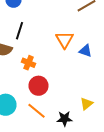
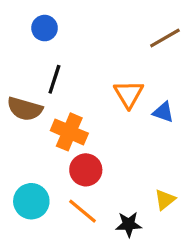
orange cross: (28, 63) -> (69, 132), size x1.5

